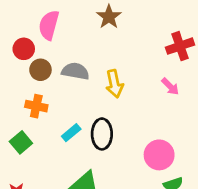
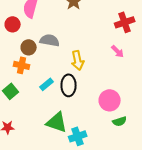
brown circle: (40, 70) -> (29, 47), moved
yellow arrow: (114, 84) -> (78, 60), moved

